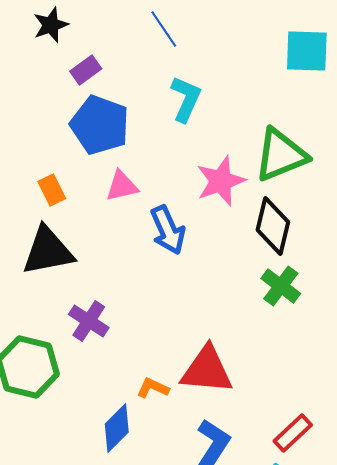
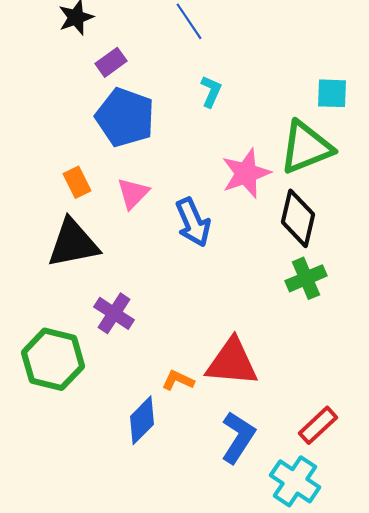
cyan square: (307, 51) -> (332, 93), moved, size x0.7
cyan L-shape: (186, 99) -> (211, 91), size x0.7
pink triangle: (122, 186) -> (133, 193), moved, turned -33
green cross: (281, 286) -> (306, 278), turned 30

